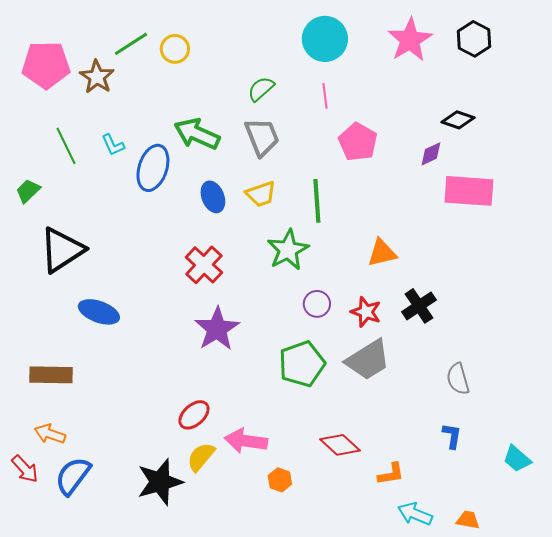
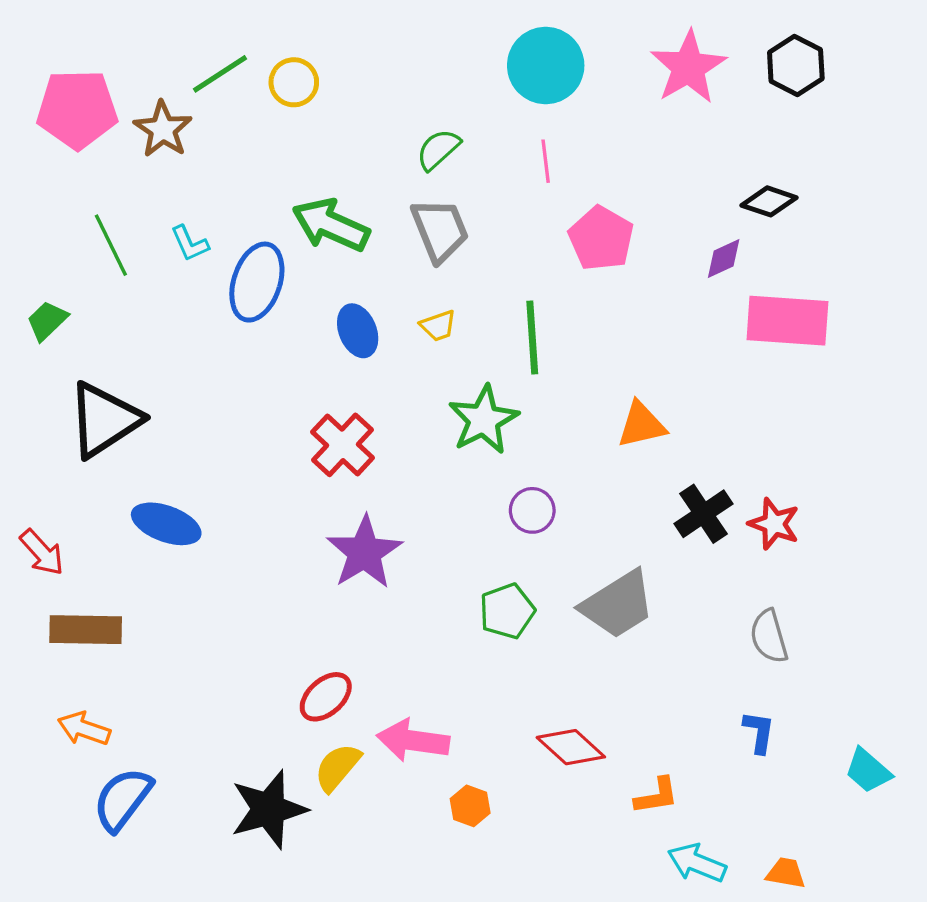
yellow trapezoid: (261, 194) -> (438, 326), size x0.7
red star: (366, 312) -> (774, 524), moved
green pentagon: (302, 364) -> (507, 611), size x0.7
red arrow: (25, 469) -> (42, 552), moved

